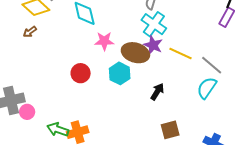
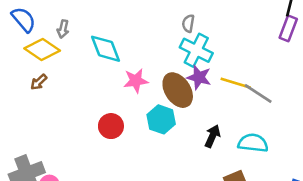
brown ellipse: (135, 53) -> (178, 90), turned 48
gray line: (212, 65) -> (258, 93), moved
cyan semicircle: (207, 88) -> (253, 143), moved, turned 70

